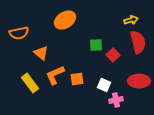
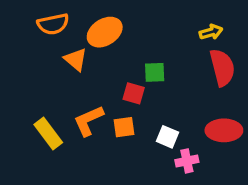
orange semicircle: (19, 33) -> (53, 24), moved
orange triangle: (41, 53) -> (76, 59), moved
red square: (113, 55) -> (134, 93), moved, turned -32

